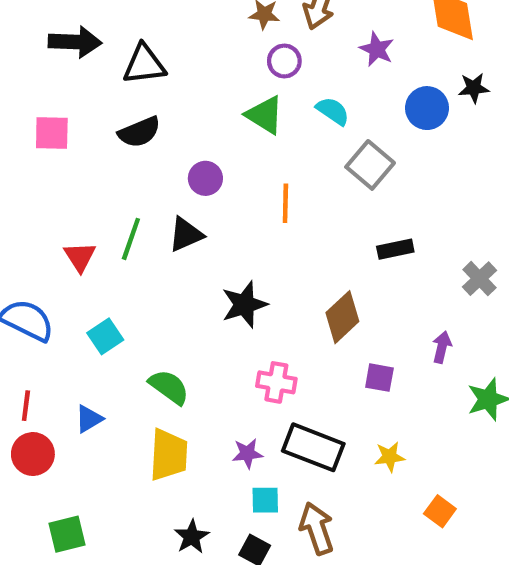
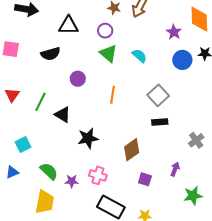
purple star: (377, 49) -> (174, 32), moved
purple circle: (284, 61) -> (105, 31), moved
black triangle: (144, 64) -> (69, 25), moved
gray square: (370, 165) -> (158, 95), moved
black triangle: (186, 234) -> (63, 115), moved, turned 48
red triangle: (80, 257) -> (12, 95), moved
blue triangle: (89, 419) -> (12, 172), moved
purple star: (247, 453) -> (72, 181), moved

